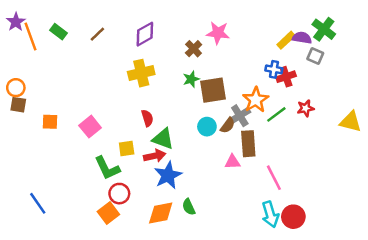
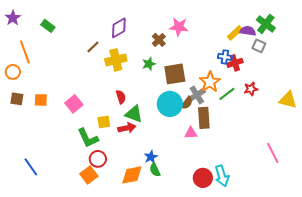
brown line: (97, 34) -> (93, 47), moved
orange line: (30, 37) -> (25, 52), moved
green star: (191, 79) -> (149, 64), moved
brown square: (18, 105) -> (17, 99), moved
cyan circle: (207, 127) -> (170, 104), size x1.6
blue star: (168, 175) -> (151, 157), moved, size x0.6
pink line: (274, 178) -> (273, 153), moved
red circle: (293, 217) -> (203, 178), moved

